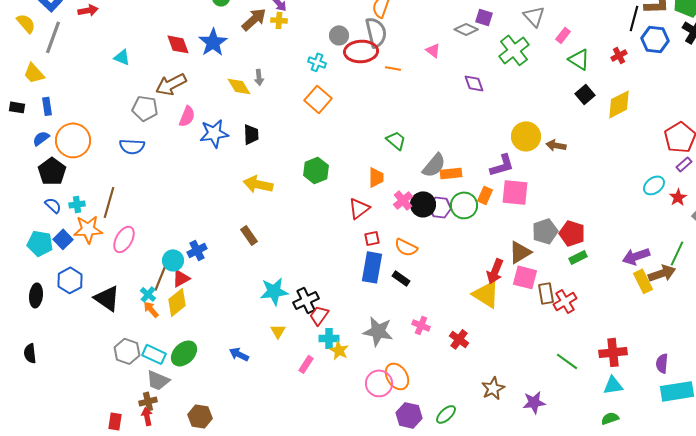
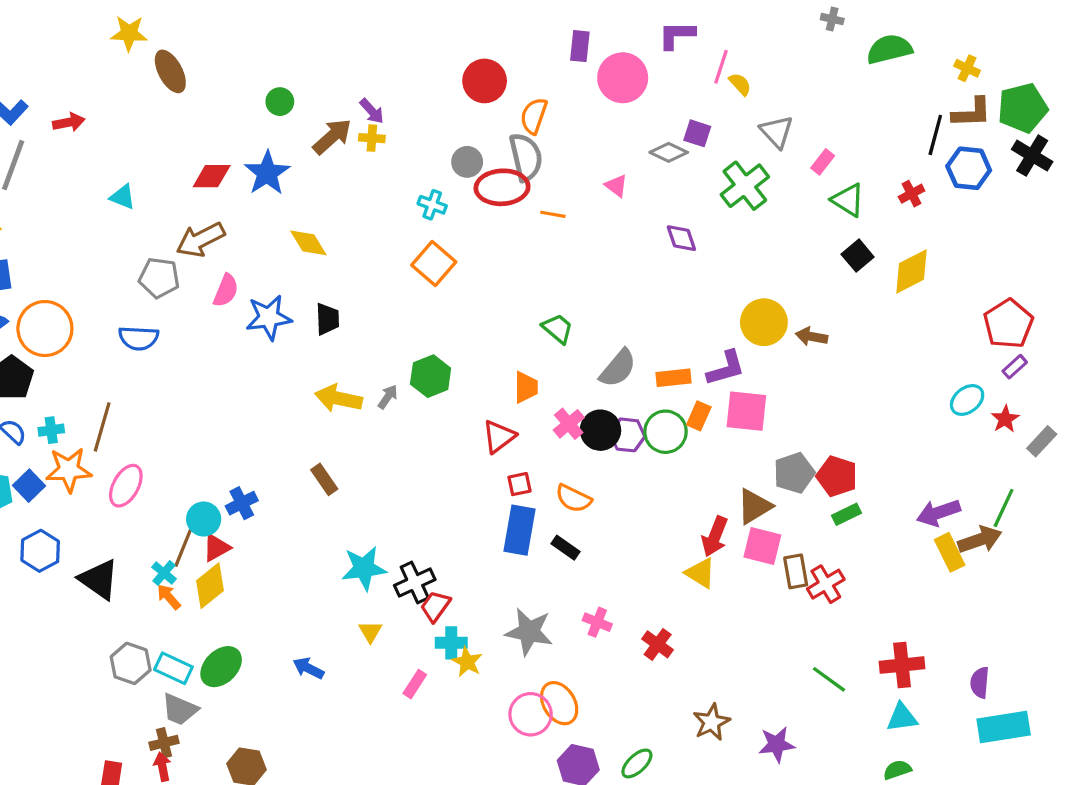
red diamond: (178, 44) -> (212, 176), turned -70
gray arrow: (259, 77) -> (388, 397), moved, turned -140
orange rectangle: (451, 173) -> (673, 378), moved
yellow triangle: (486, 294) -> (700, 573), size x0.7

